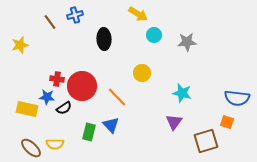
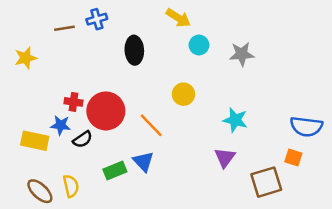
brown line: (50, 22) -> (64, 28), turned -63
green rectangle: (89, 132) -> (115, 170), turned 54
yellow semicircle: (55, 144) -> (71, 186), turned -102

